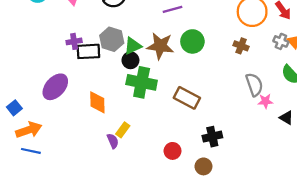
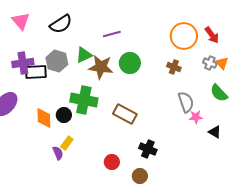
purple cross: (74, 41) -> (23, 63), size x1.5
green triangle: (133, 46) -> (84, 55), moved
black circle: (130, 60) -> (64, 115), moved
black cross: (212, 137) -> (148, 149), turned 36

